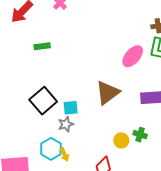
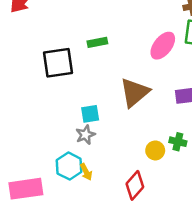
green rectangle: (42, 46) -> (97, 42), moved
black square: (43, 101) -> (58, 63), moved, turned 36

